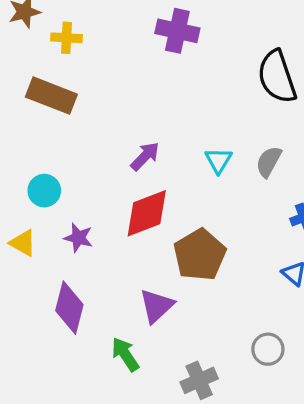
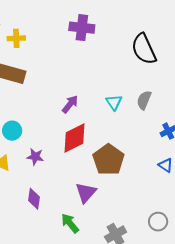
purple diamond: (69, 308) -> (34, 199), size x0.7
gray circle: (268, 349) -> (158, 222), moved

